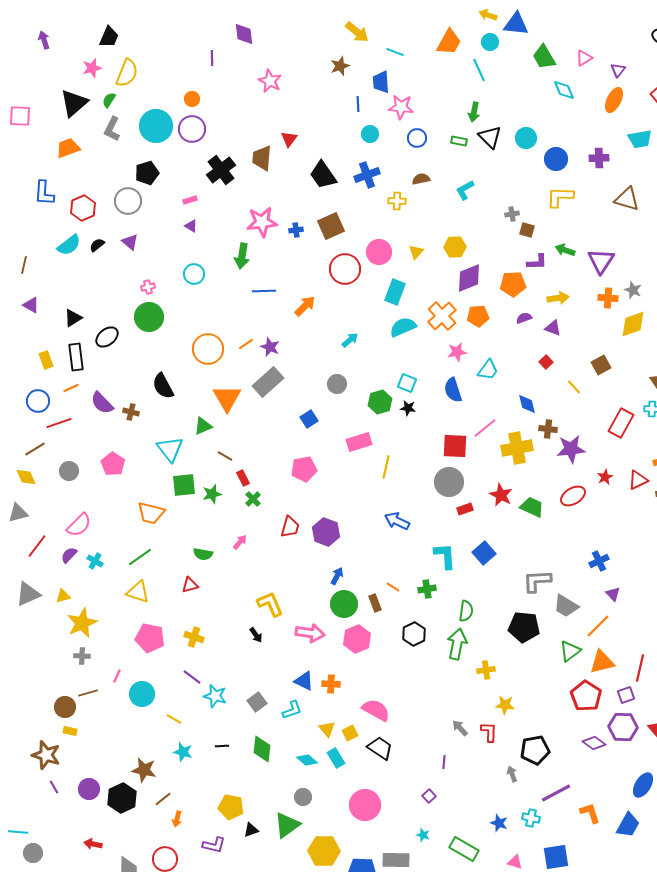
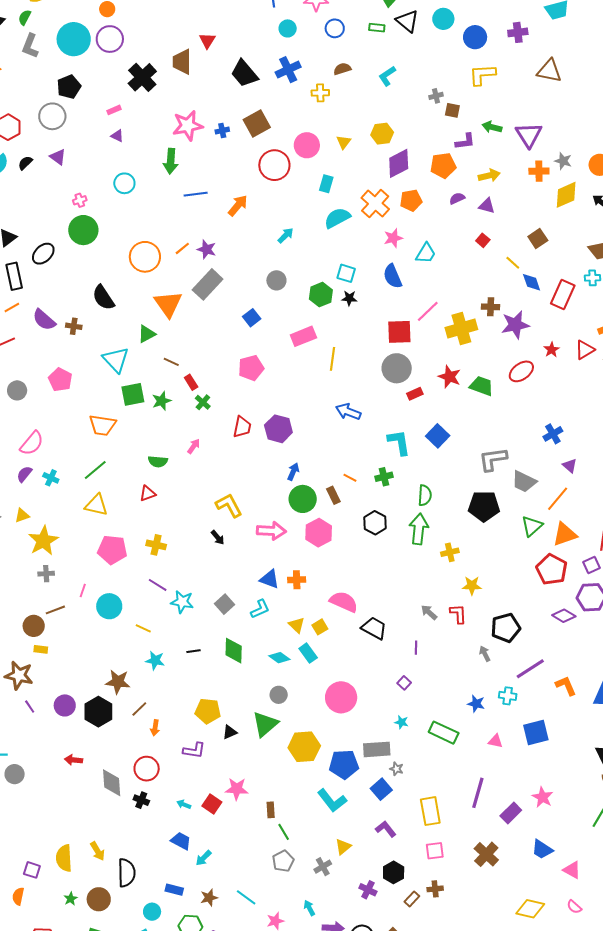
cyan rectangle: (395, 292) -> (326, 184), size x0.7
blue diamond: (527, 404) -> (532, 282), moved
black trapezoid: (380, 748) -> (374, 628), moved

